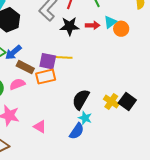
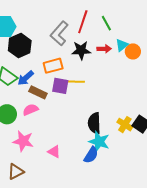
orange rectangle: (46, 77) -> (53, 66), moved
black semicircle: (81, 99) -> (94, 123), turned -30
cyan star: (85, 118) -> (99, 142), size x1.5

